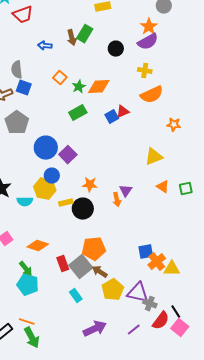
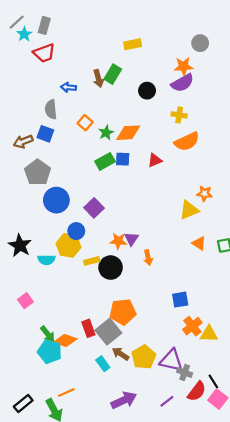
orange star: (149, 27) -> (184, 66), turned 30
gray semicircle: (17, 70) -> (51, 109), moved
blue square: (112, 117) -> (123, 159), moved, turned 32
orange star: (174, 125) -> (205, 193), moved
blue circle: (46, 148) -> (56, 200), moved
purple triangle: (126, 191) -> (132, 239), moved
orange diamond: (38, 246) -> (65, 340), moved
blue square: (146, 252) -> (180, 300), moved
brown arrow: (100, 272) -> (120, 354), moved
orange line: (27, 322) -> (66, 392), moved, turned -42

